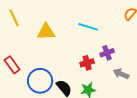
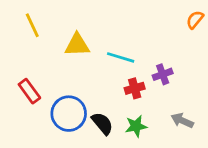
cyan line: (88, 27) -> (121, 57), moved
gray arrow: (121, 74) -> (182, 121), moved

